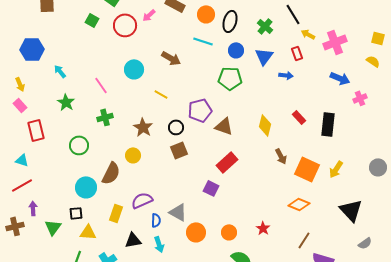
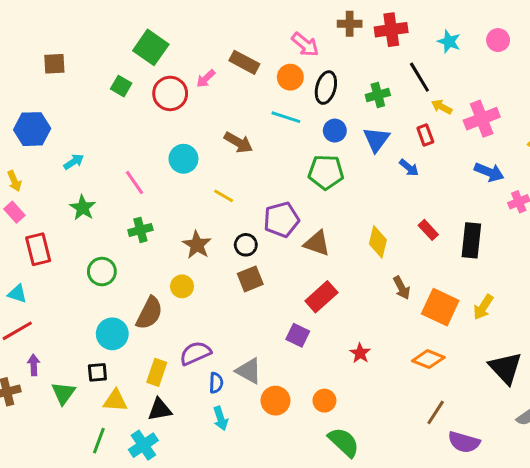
green cross: (265, 26) -> (378, 95), turned 35
cyan arrow: (60, 71) -> (74, 162), turned 96
blue arrow: (286, 75) -> (409, 168), turned 32
red star: (263, 228) -> (360, 353), moved
black triangle: (133, 240) -> (160, 410), moved

